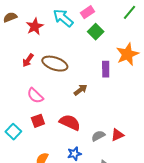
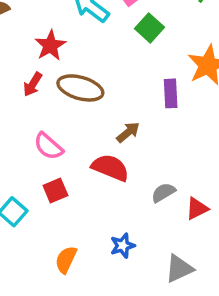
red star: (35, 27) -> (50, 45), moved
red semicircle: (70, 122) -> (110, 168), moved
gray semicircle: (98, 136) -> (163, 193), moved

